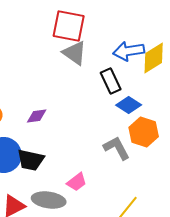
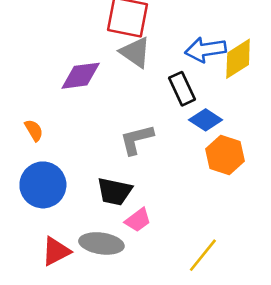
purple diamond: (37, 116) -> (81, 76), moved, size x1.5
gray L-shape: (117, 148) -> (137, 139), moved, turned -76
black trapezoid: (31, 160) -> (114, 191), moved

